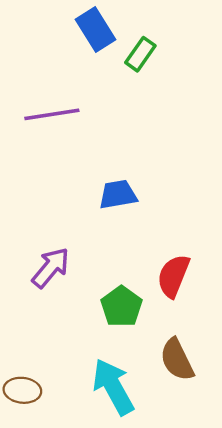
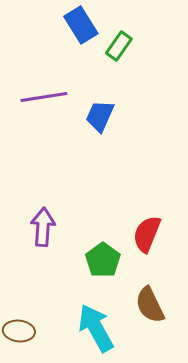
blue trapezoid: (118, 195) -> (100, 116), moved, turned -56
purple arrow: (51, 268) -> (43, 227), turned -36

